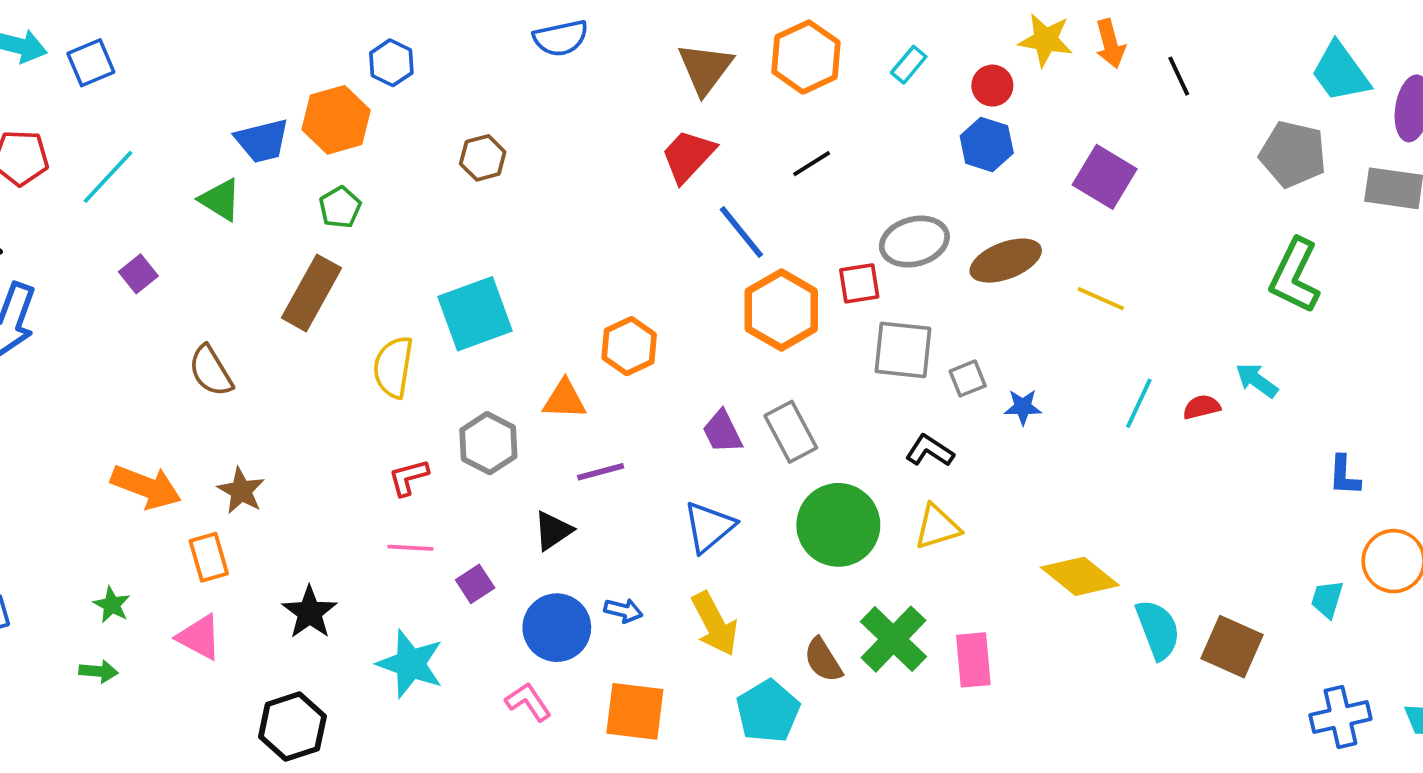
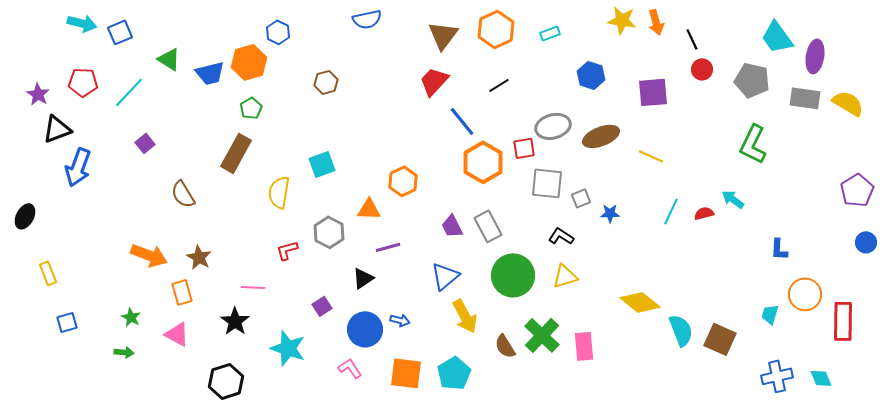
cyan rectangle: (909, 65) -> (550, 33), turned 30
red circle: (992, 86) -> (702, 69), moved
purple square: (1105, 177) -> (653, 92), turned -36
green triangle: (220, 200) -> (169, 59), moved
cyan square: (475, 314) -> (322, 164), size x0.7
pink line: (410, 548) -> (253, 287), moved
yellow arrow: (715, 624) -> (465, 316), moved
cyan pentagon: (768, 711) -> (454, 373), moved

